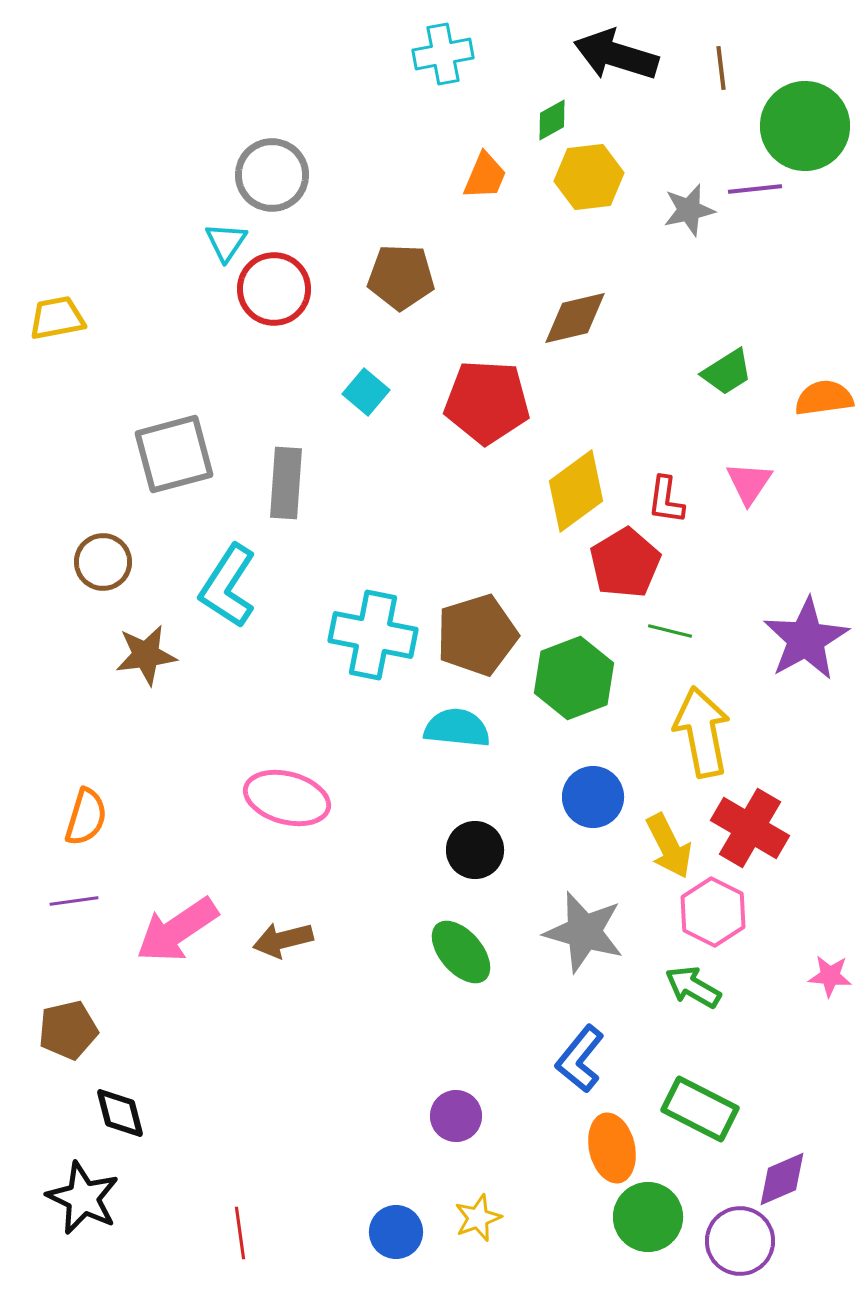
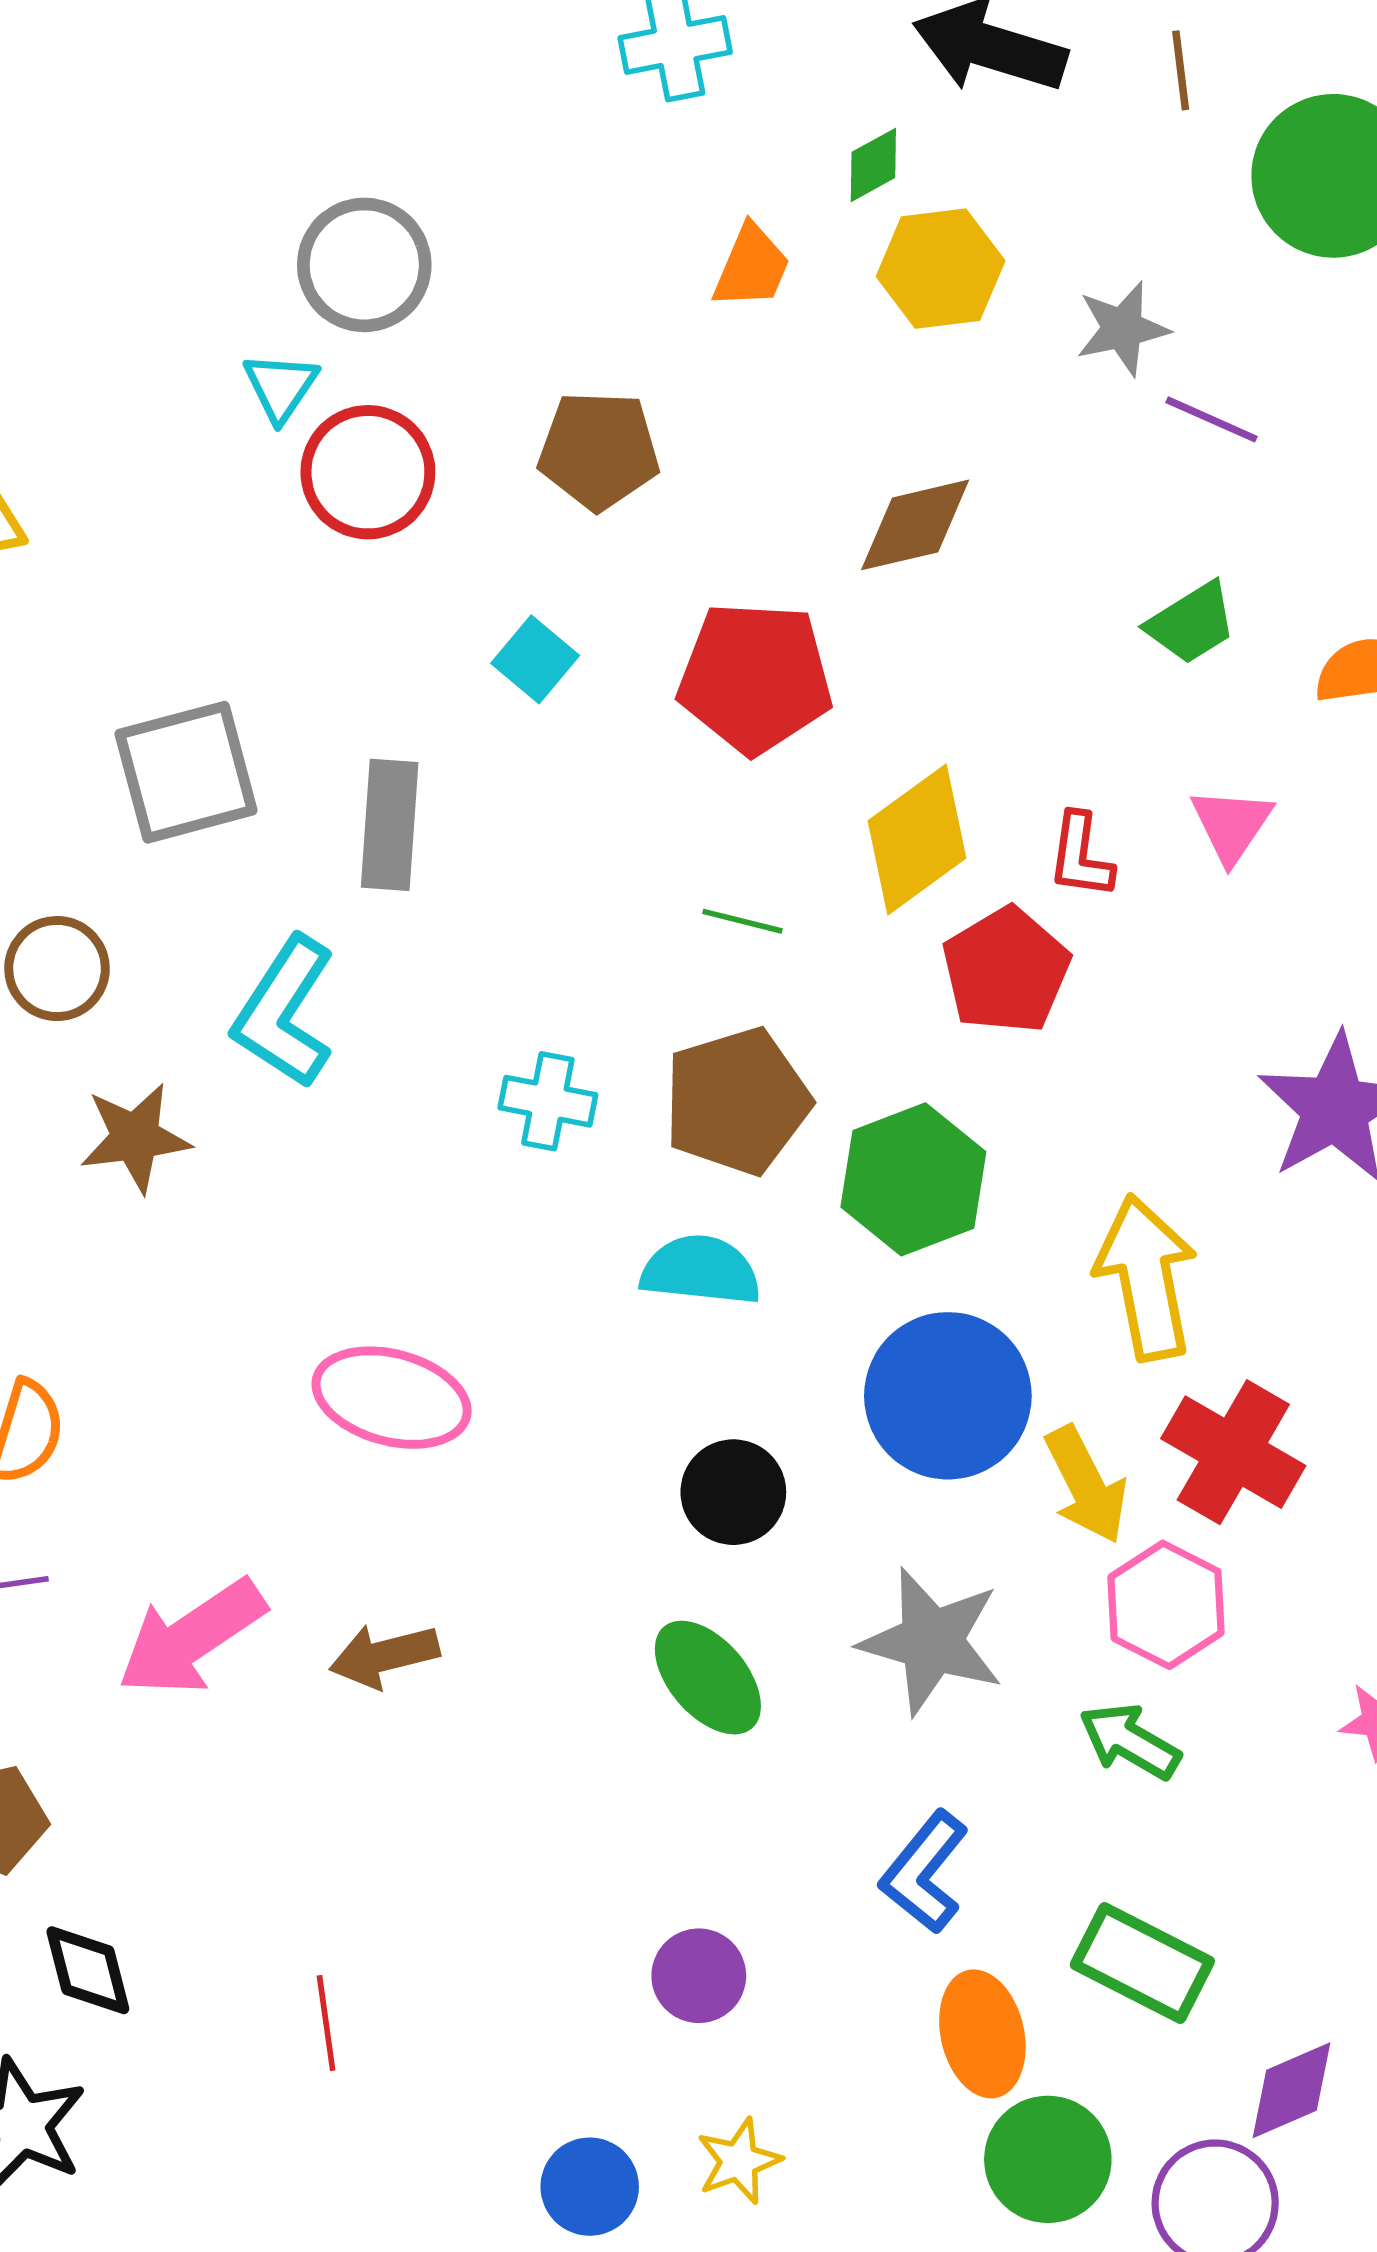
purple line: (755, 189) -> (1211, 419), moved, turned 30
green line: (670, 631) -> (742, 921), moved
cyan cross: (373, 635) -> (548, 1101), size x0.6
blue circle: (593, 797) -> (948, 1396), size x1.5
red line: (240, 1233) -> (326, 2023), moved

